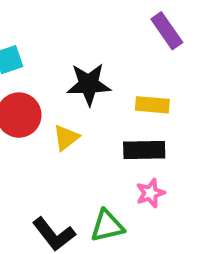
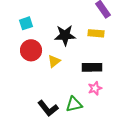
yellow rectangle: (152, 105) -> (96, 33), moved

